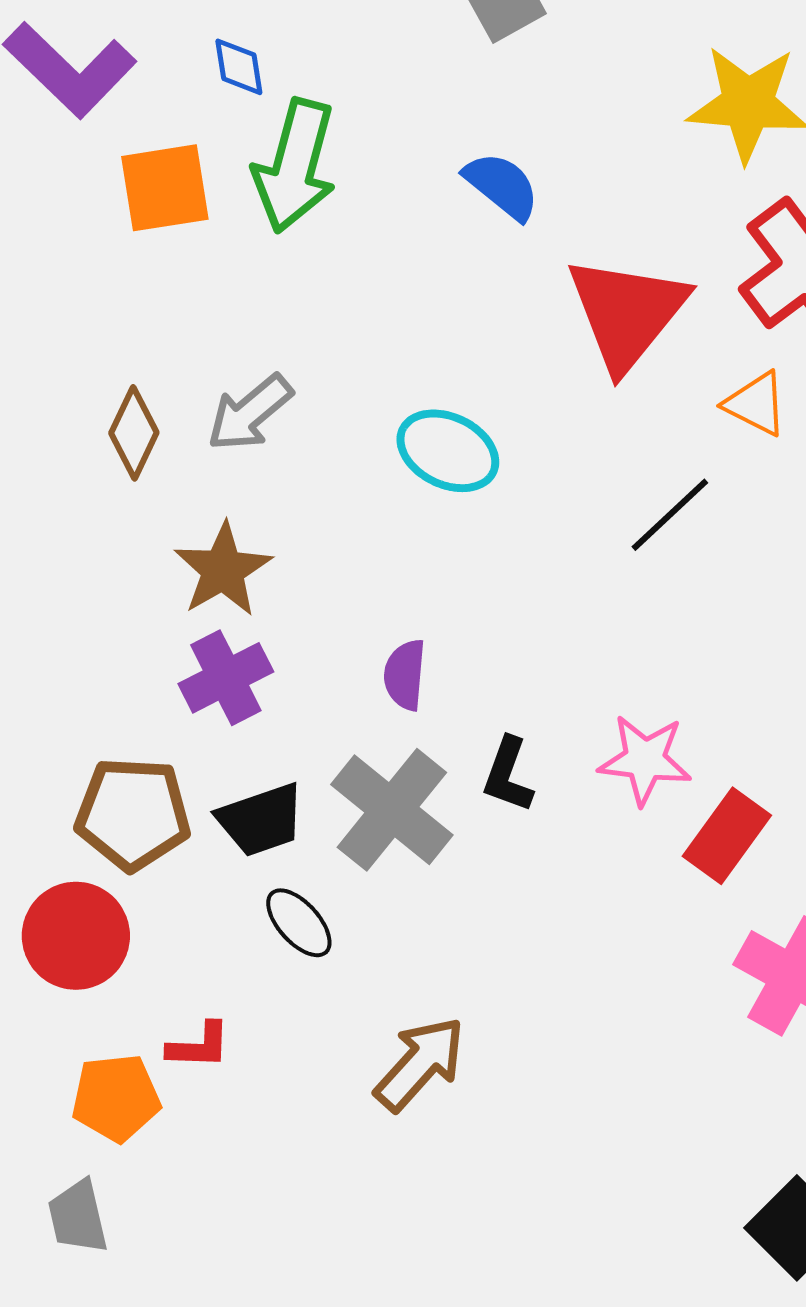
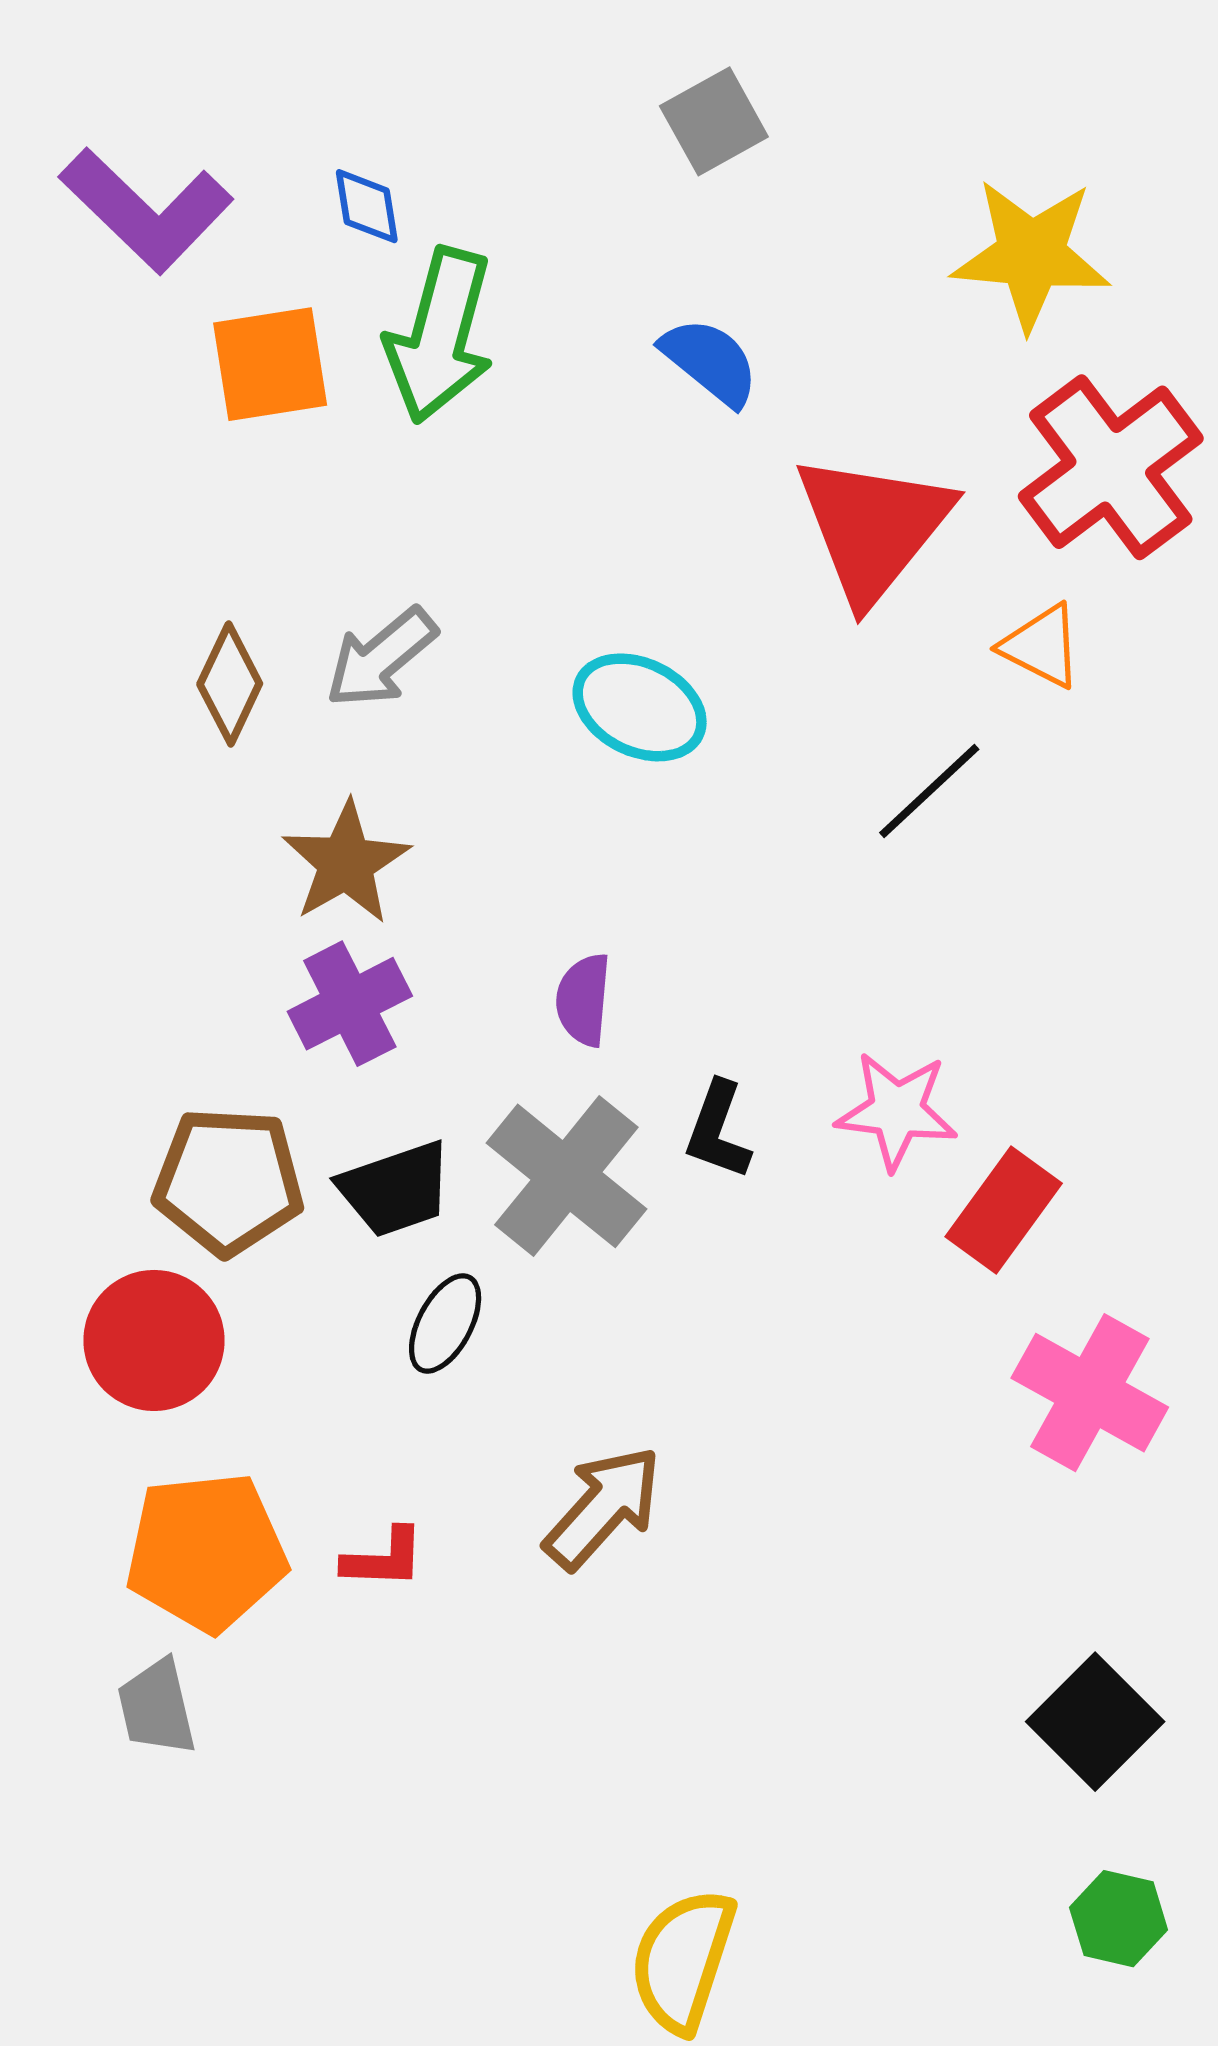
black ellipse: (299, 923) -> (445, 1323), turned 70
red L-shape: (199, 1046) -> (384, 1558), moved
orange pentagon: (116, 1098) -> (206, 1552), size x1.4

